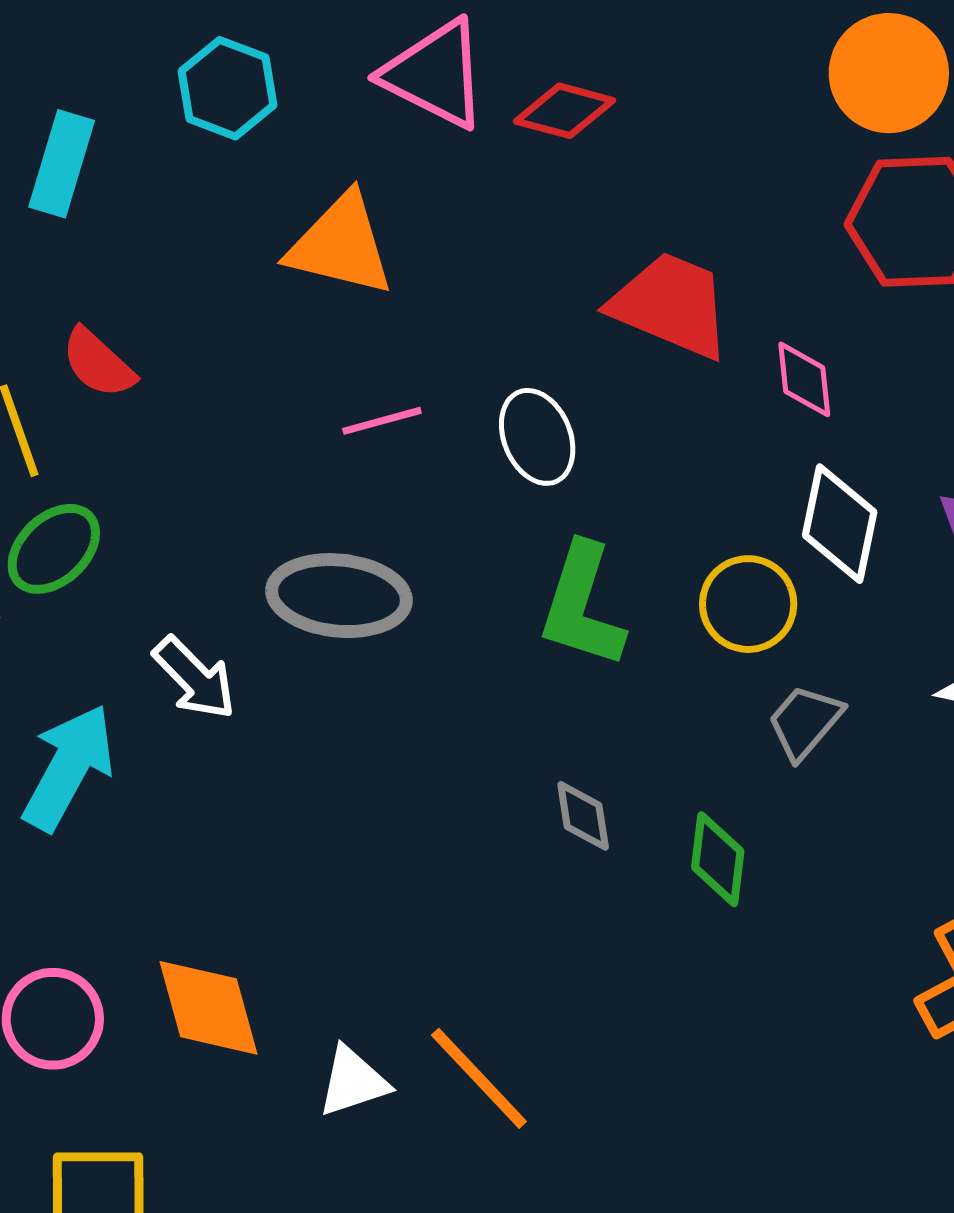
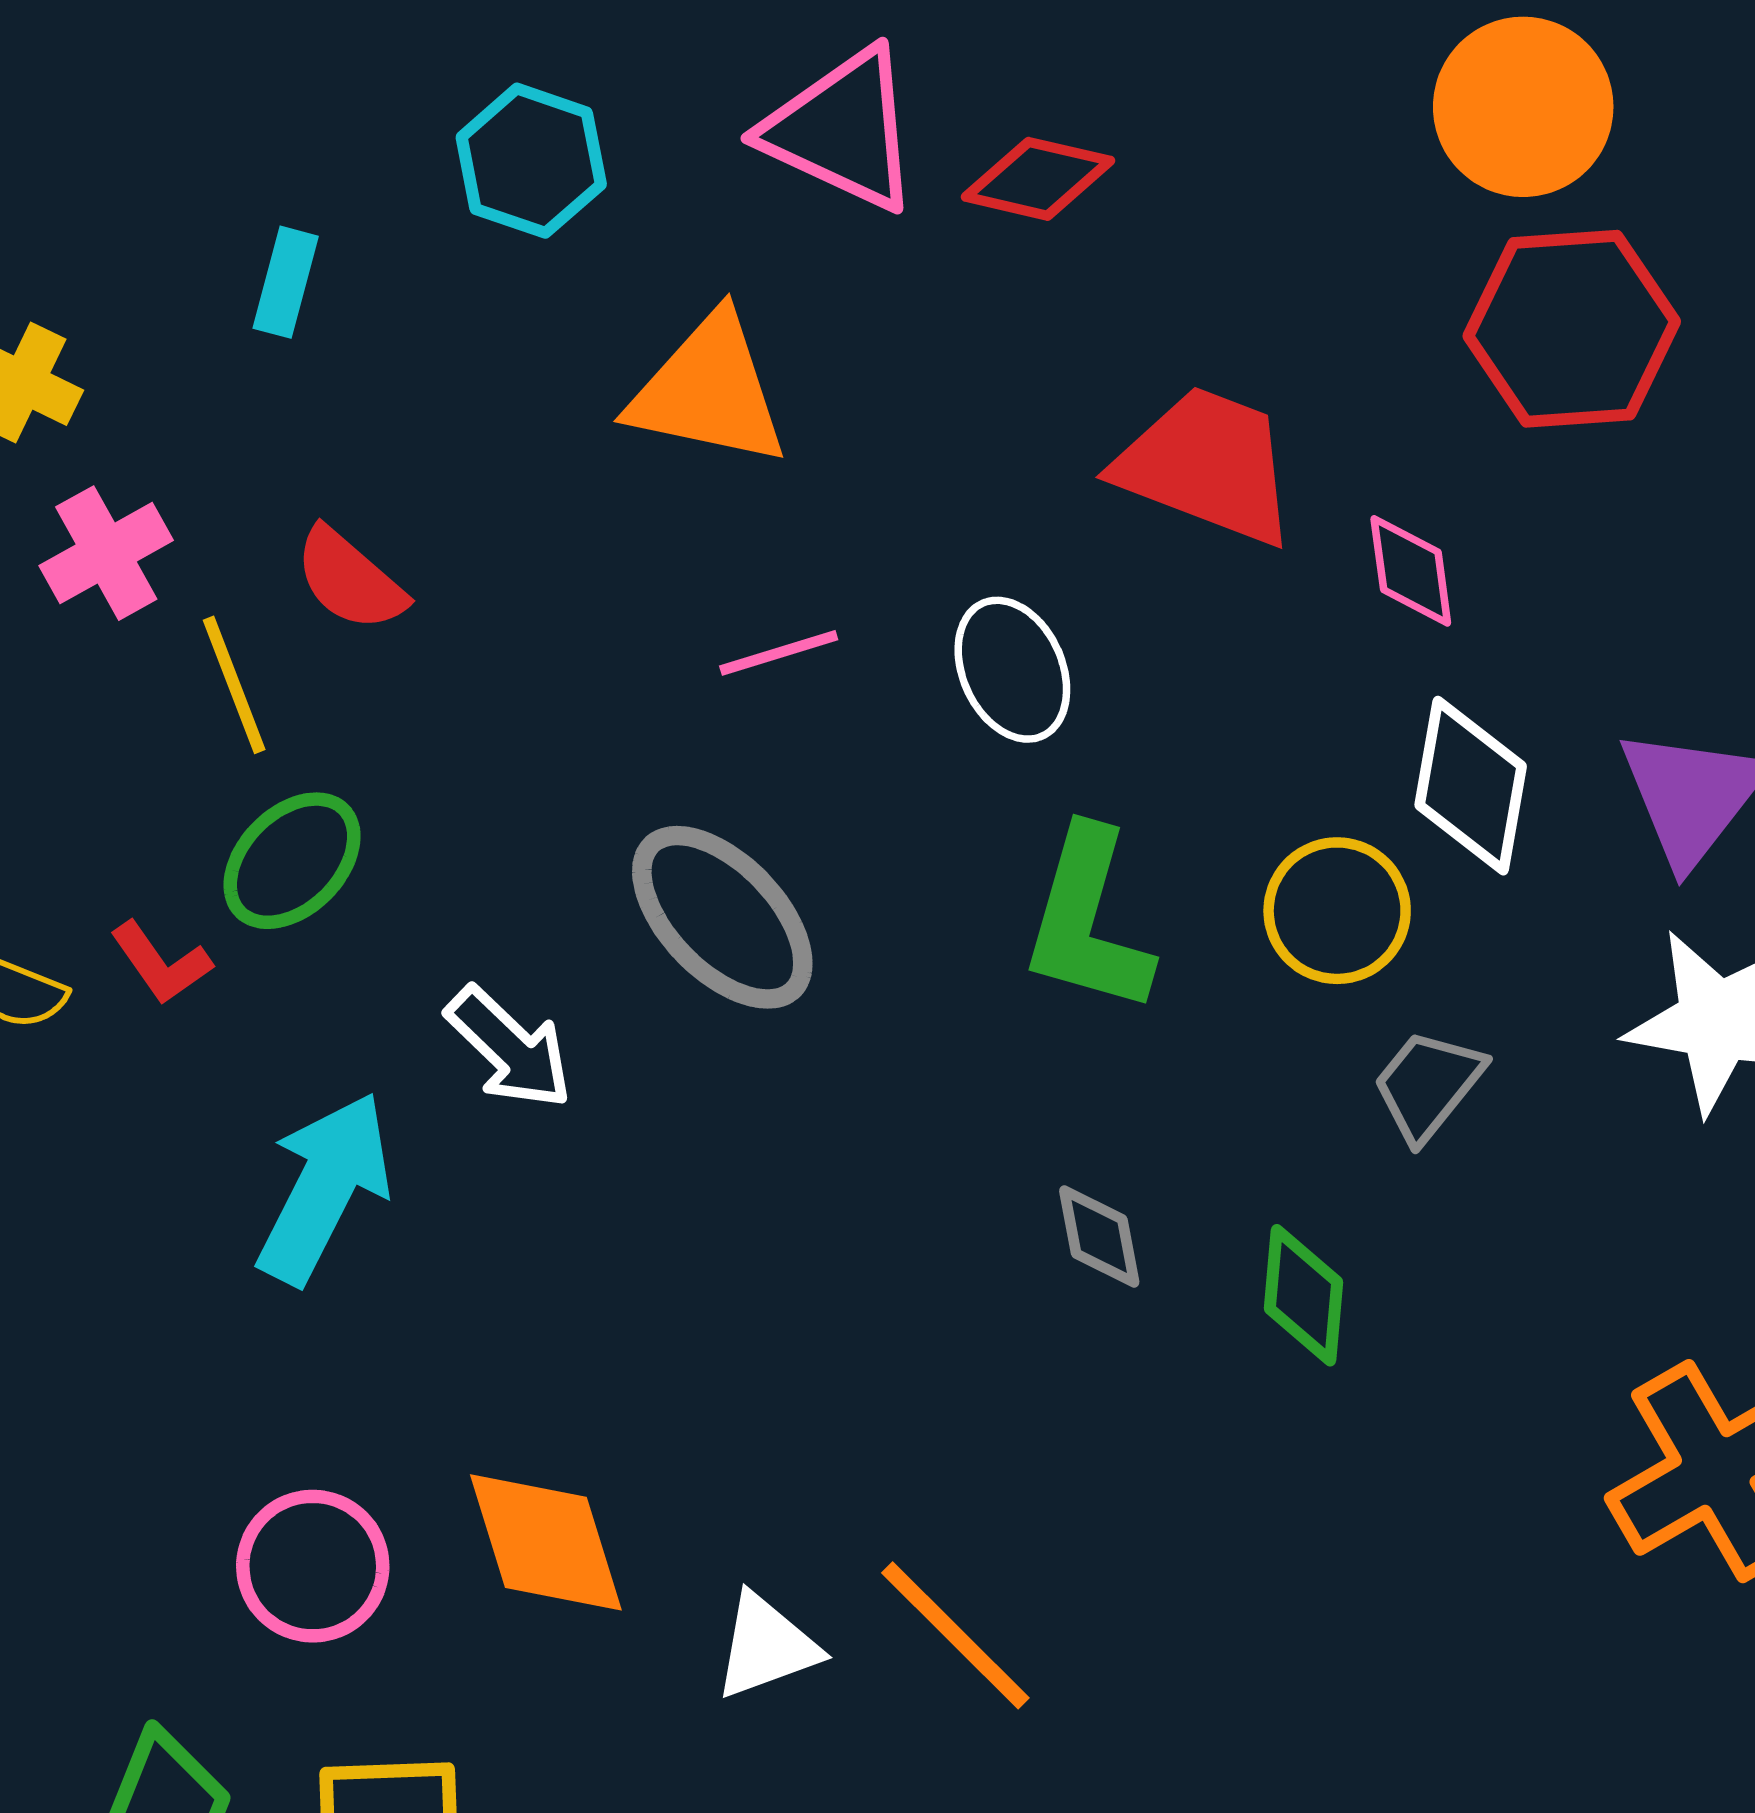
cyan rectangle: (62, 164) -> (286, 282), size x0.7
gray ellipse: (339, 596) -> (722, 917), turned 42

